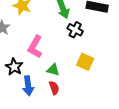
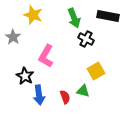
yellow square: (85, 62) -> (96, 71), turned 36
green triangle: (53, 70) -> (83, 91), moved

